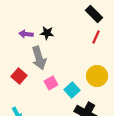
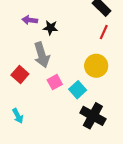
purple arrow: (26, 34) -> (30, 20), moved
yellow circle: (97, 76) -> (96, 66), moved

